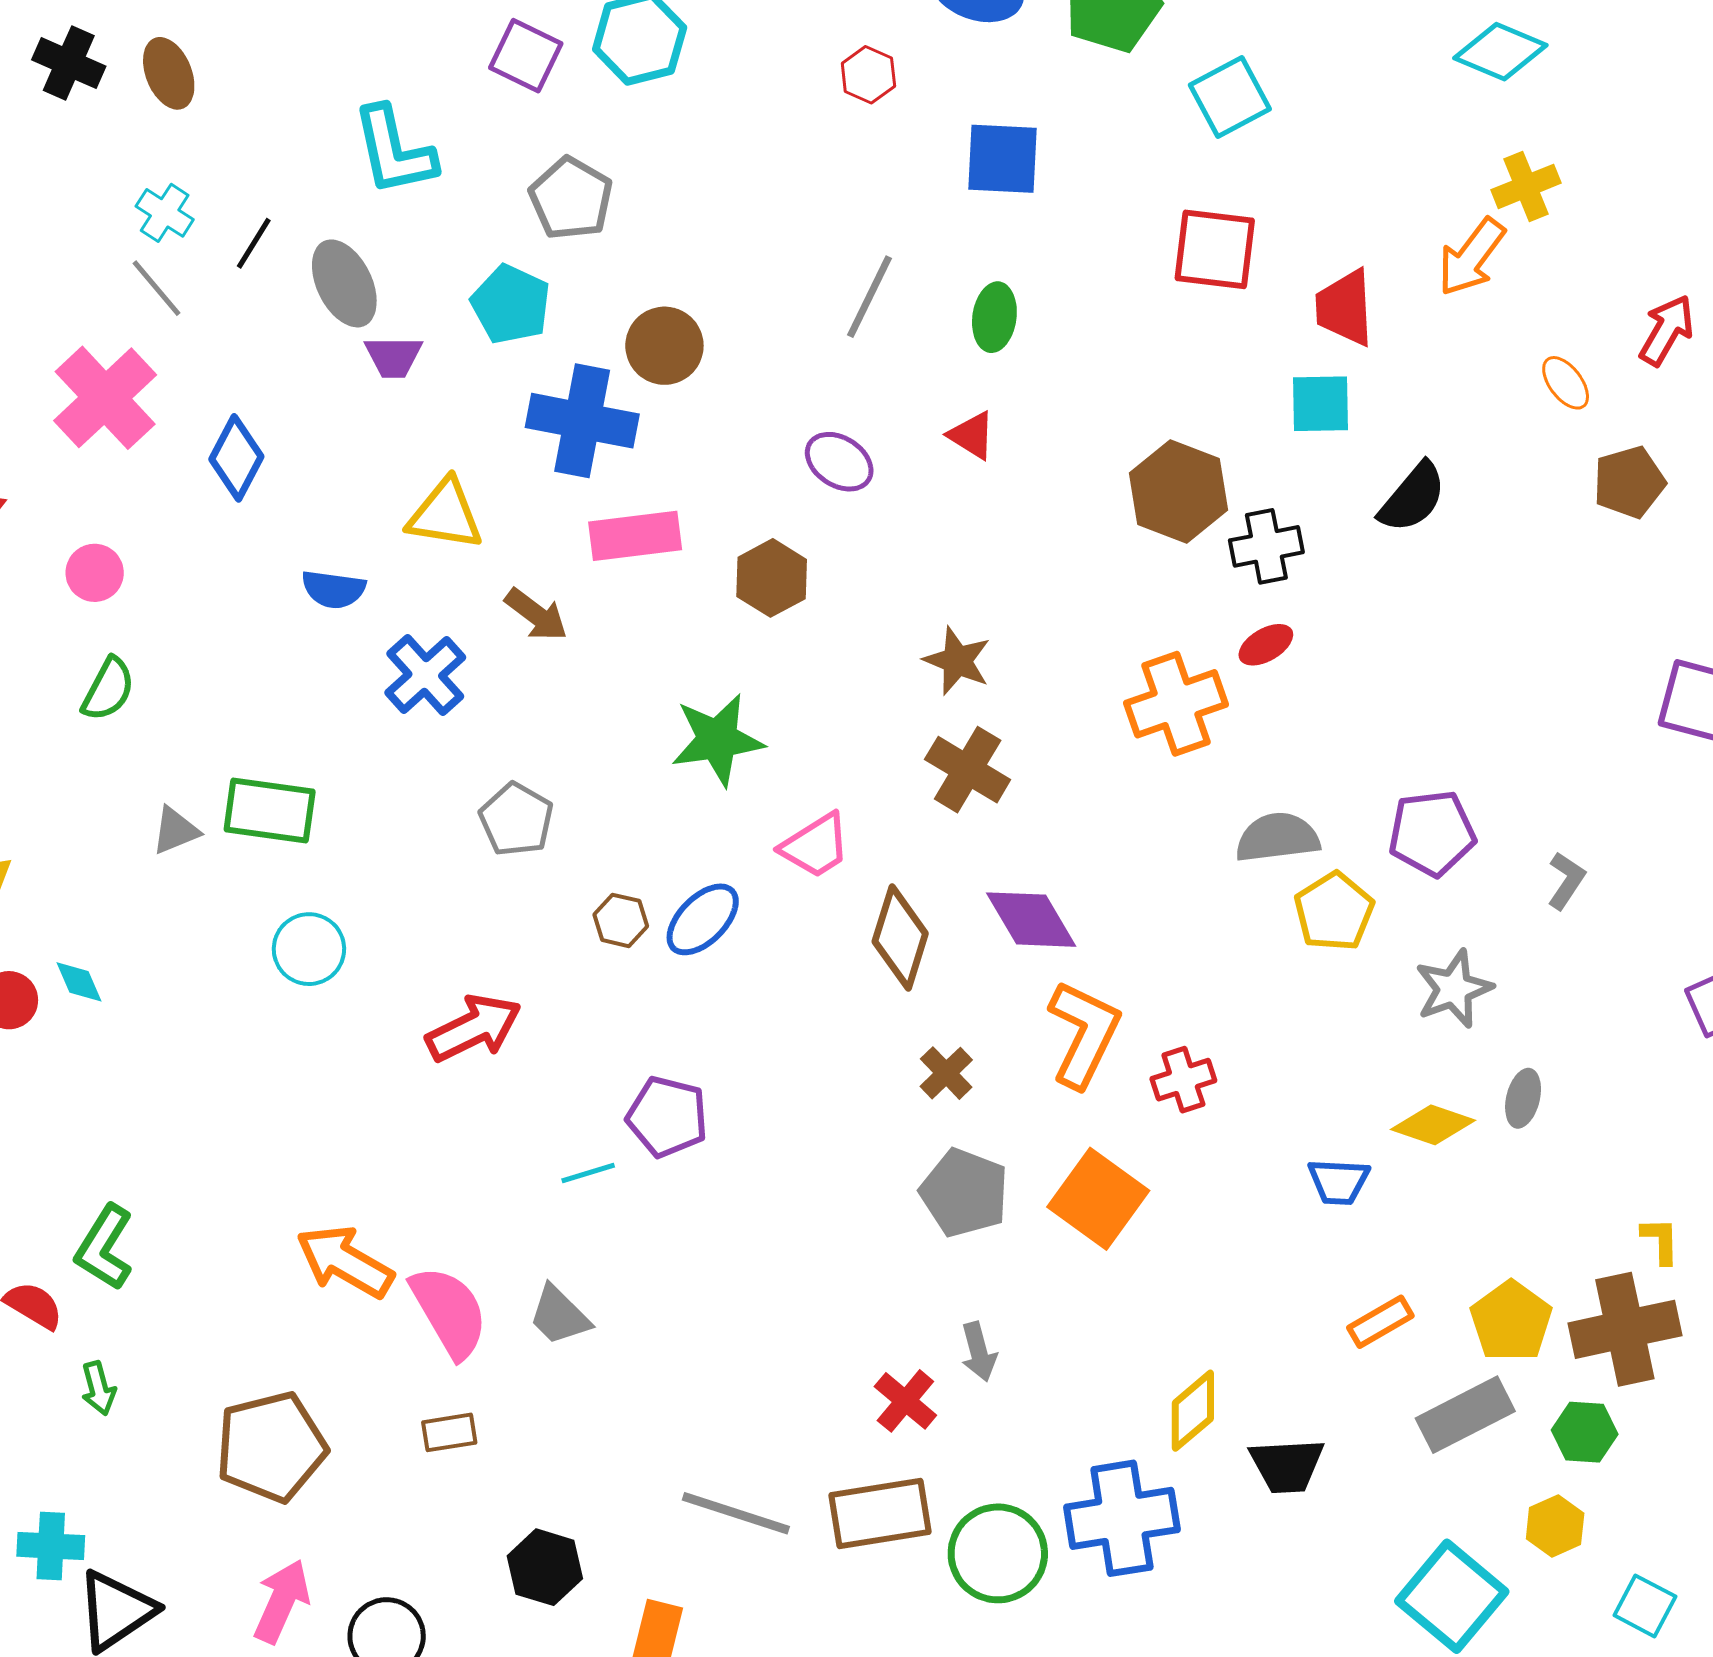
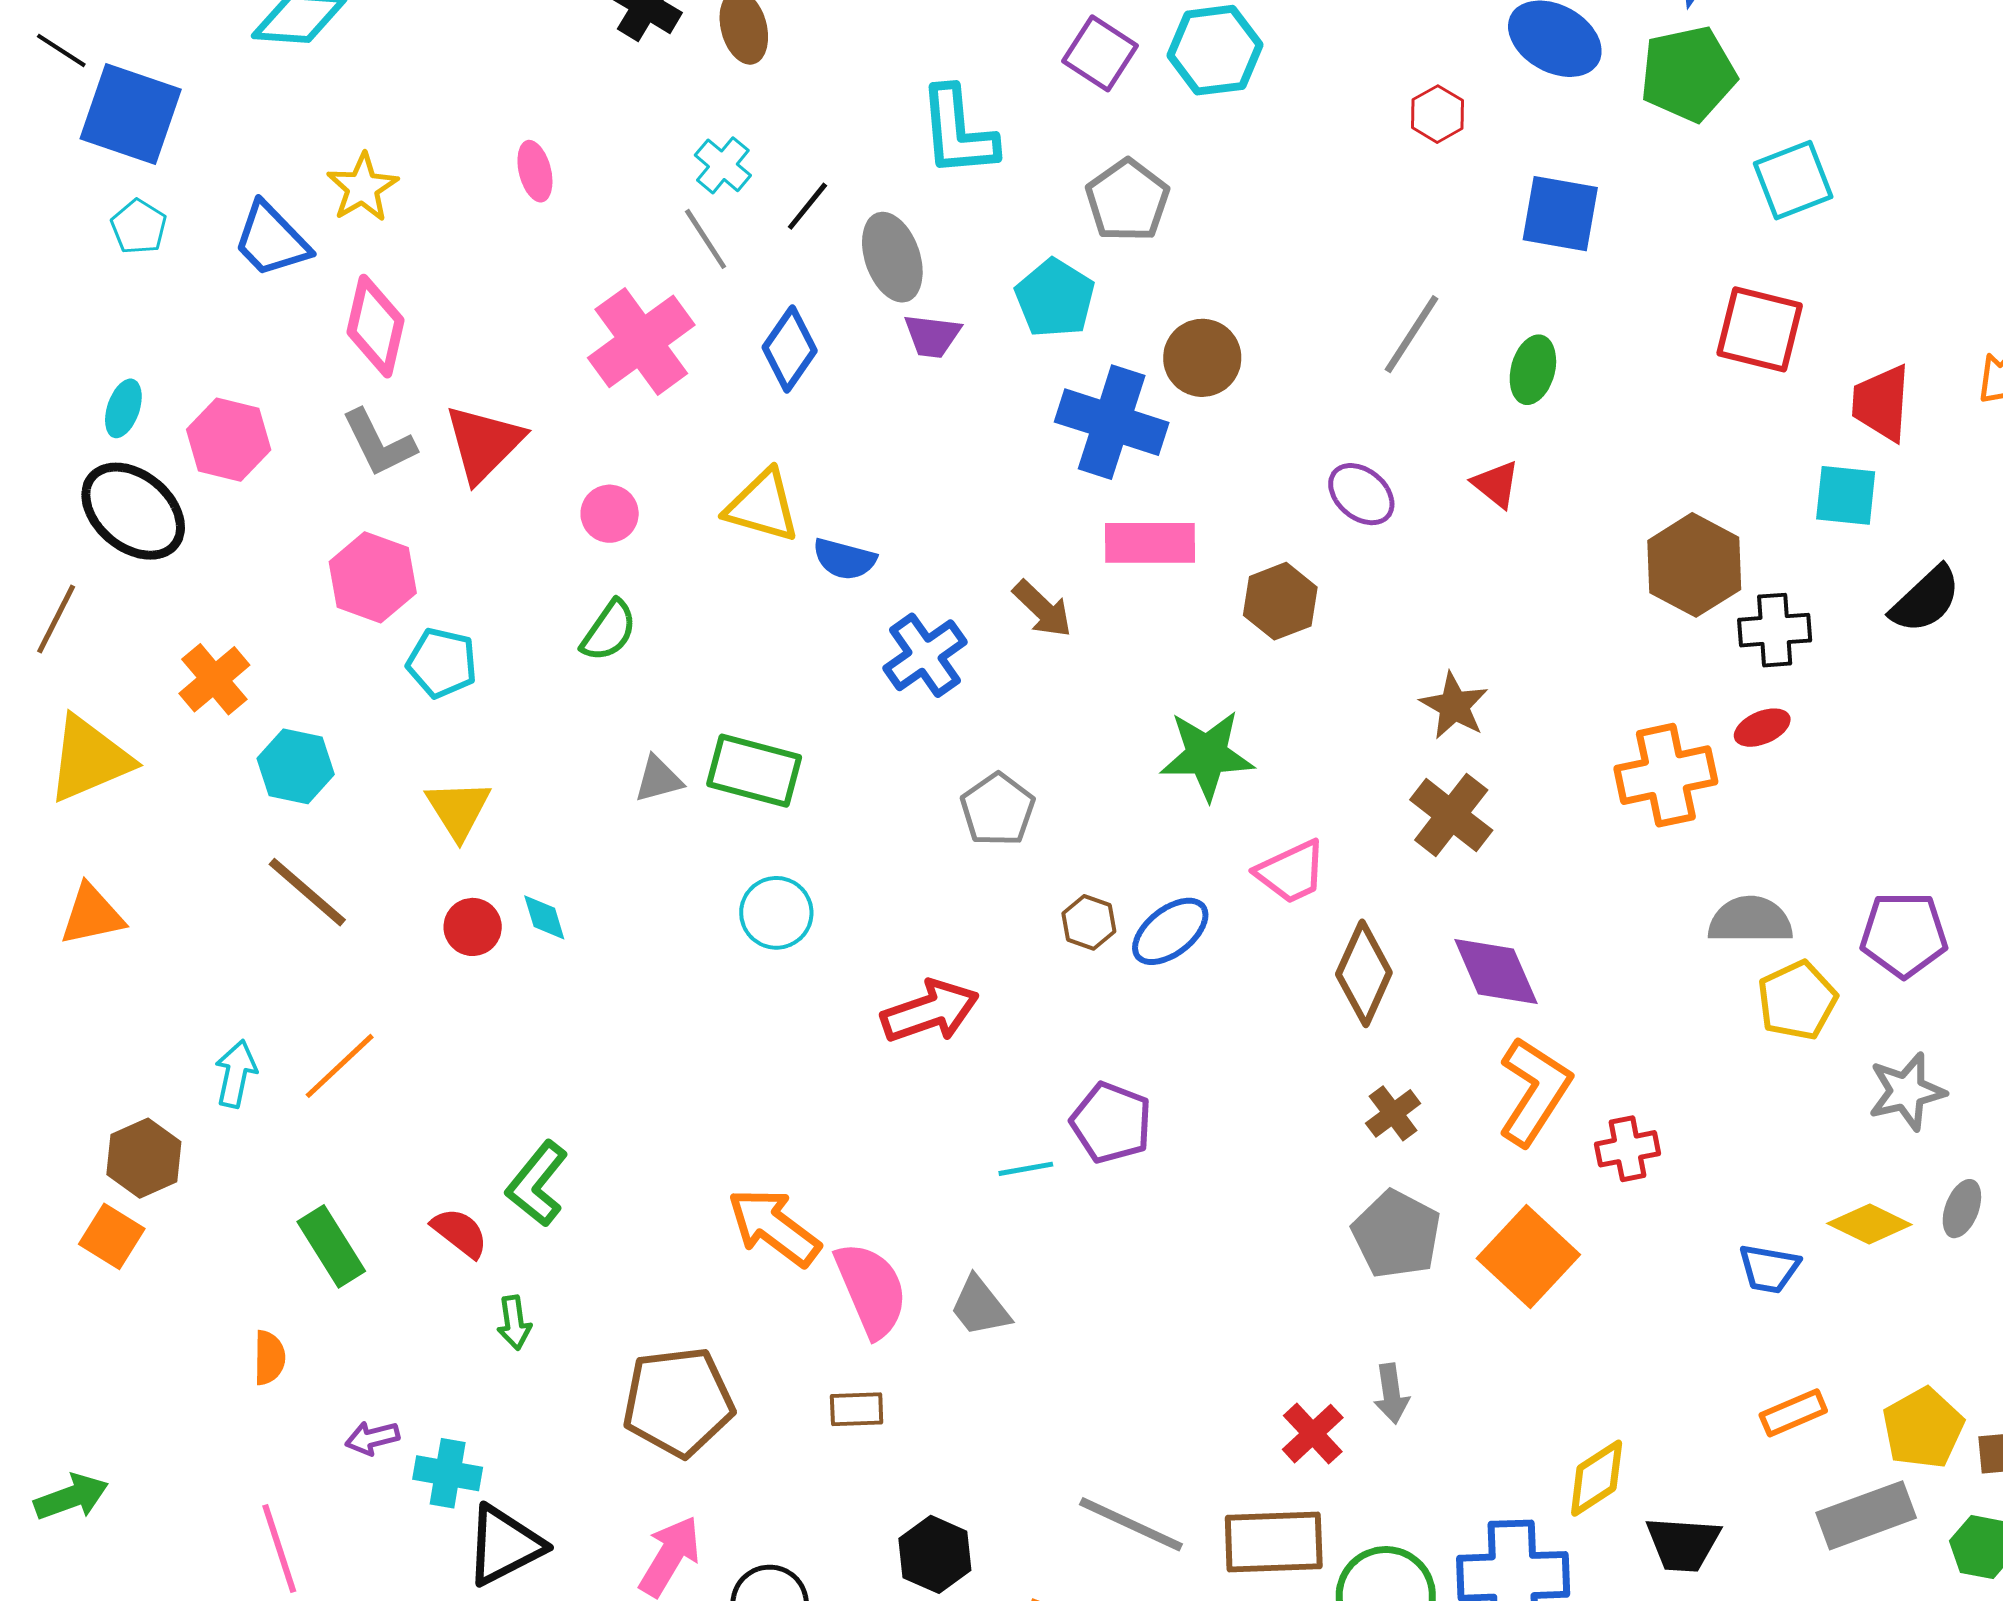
blue diamond: (236, 458) -> (790, 349), moved
yellow triangle: (445, 515) -> (762, 506), moved

